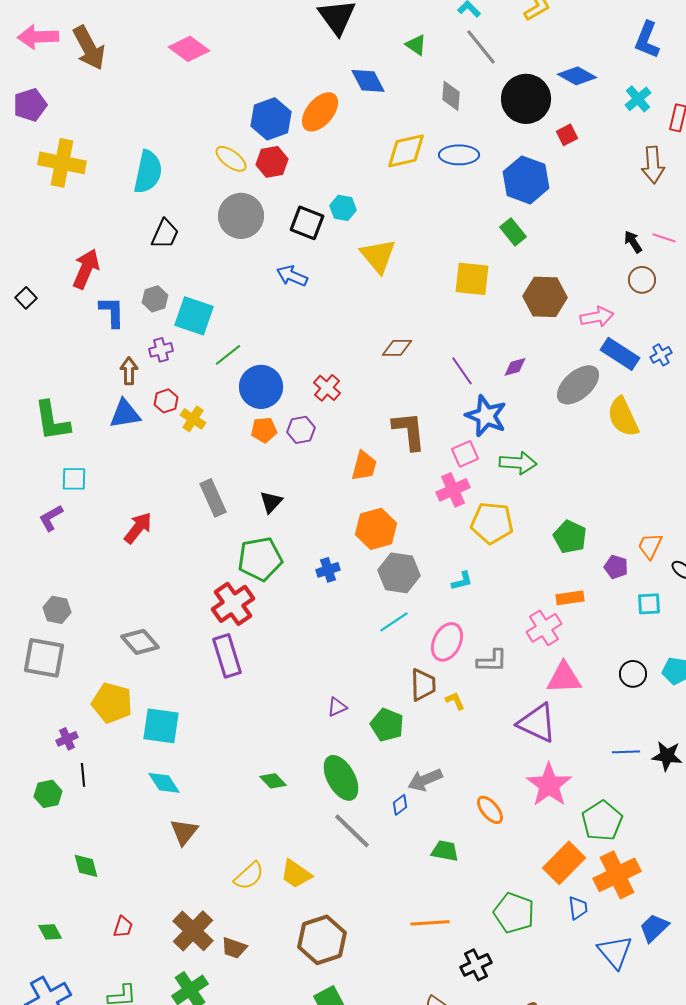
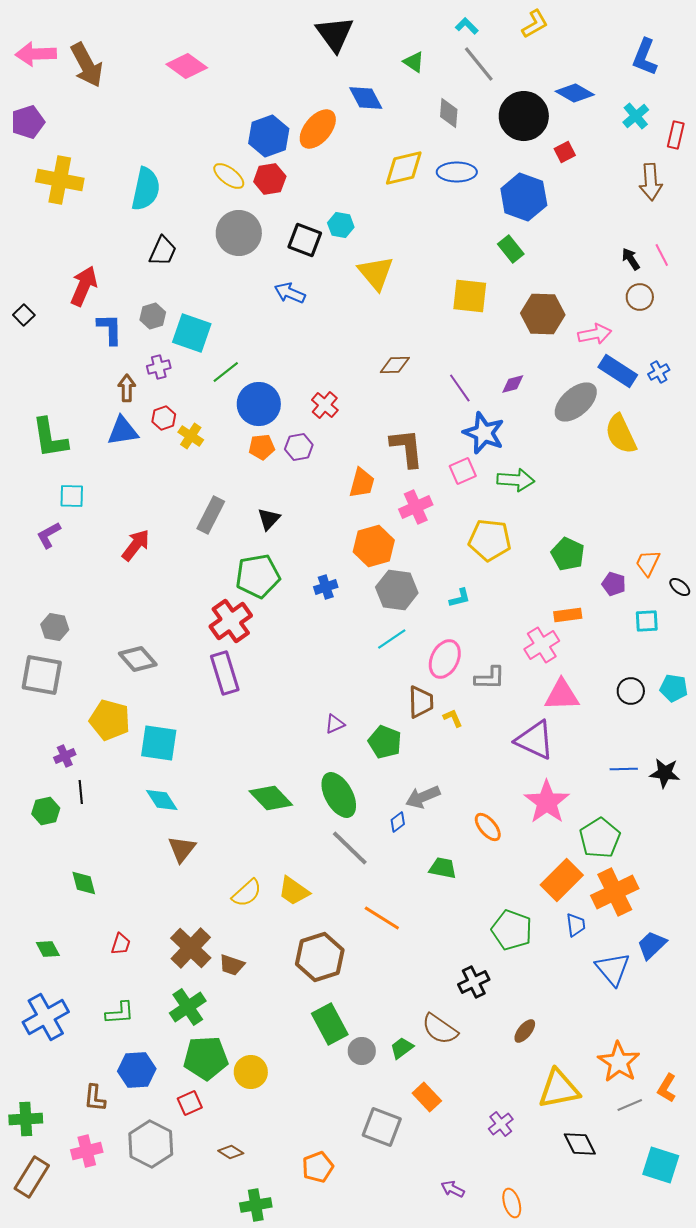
pink line: (664, 238) -> (662, 255), turned 45
pink cross: (453, 490) -> (416, 507), moved
gray rectangle: (213, 498) -> (211, 515), turned 51
green diamond: (273, 781) -> (271, 798), size x1.6
orange line: (430, 923) -> (382, 918), moved, turned 36

